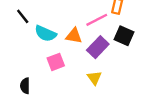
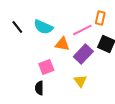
cyan semicircle: (45, 33) -> (43, 27), moved
black semicircle: (25, 86) -> (39, 88), moved

